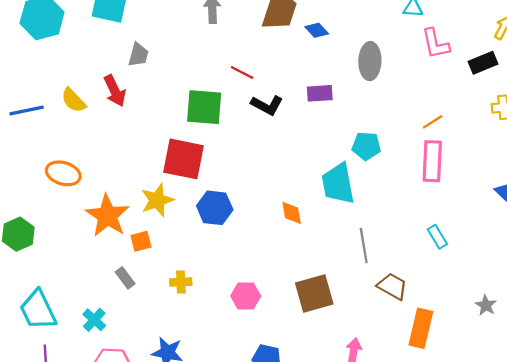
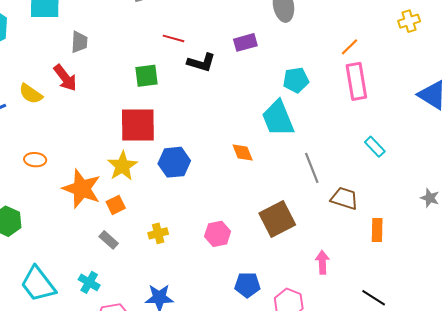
green square: (204, 107) -> (146, 76), size x0.7
orange ellipse: (63, 173) -> (35, 160), size x0.7
orange rectangle: (421, 328) -> (377, 230), size x0.7

